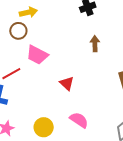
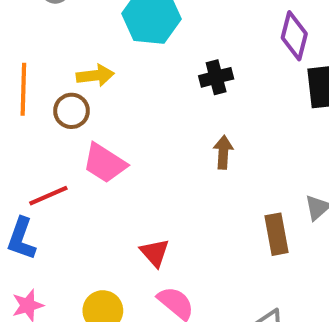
red triangle: (67, 83) -> (155, 253), moved

